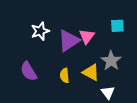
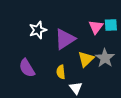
pink triangle: (87, 36) -> (96, 27), moved
yellow triangle: (91, 72) -> (86, 59), moved, turned 48
white triangle: (108, 92) -> (76, 88), moved

